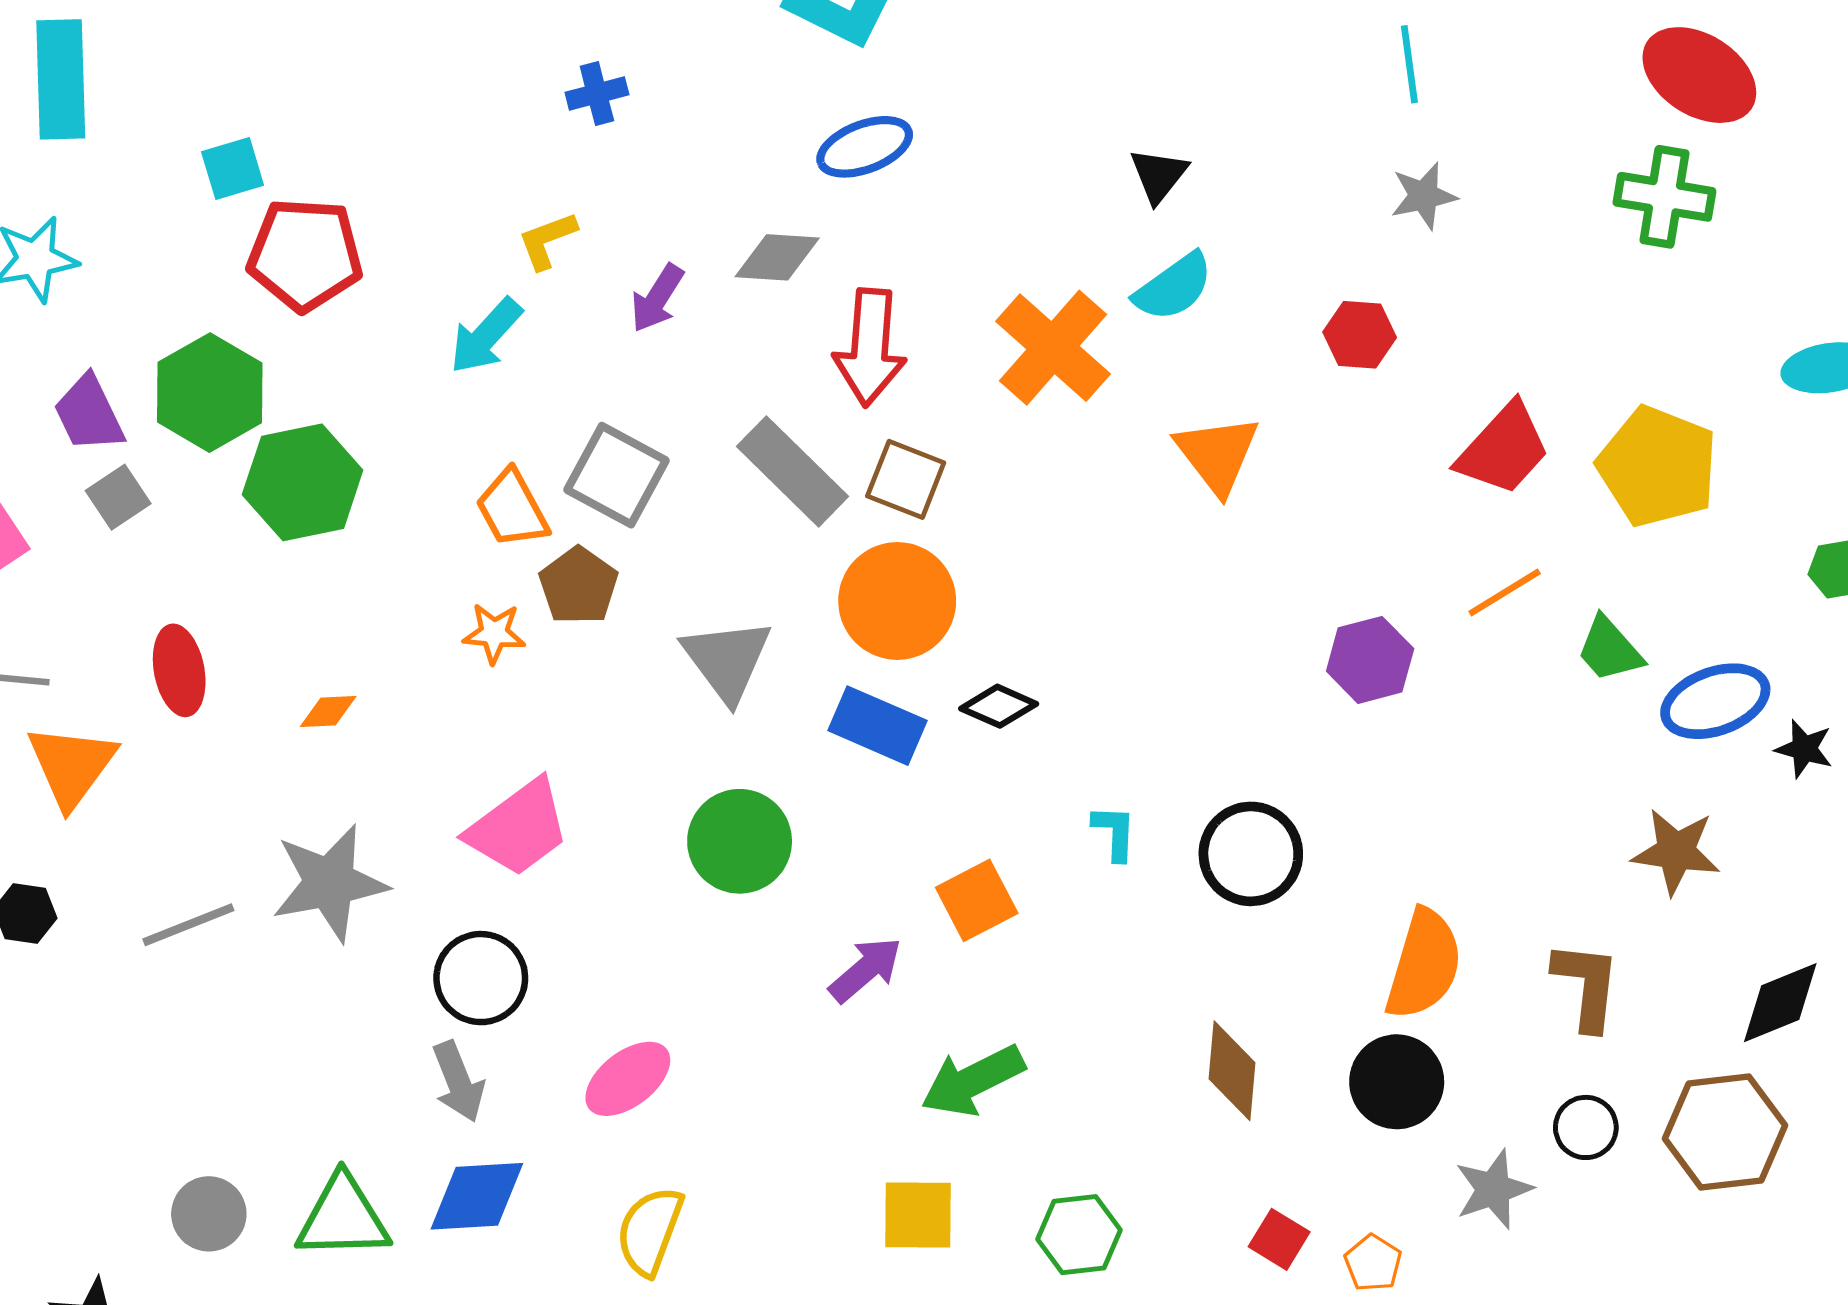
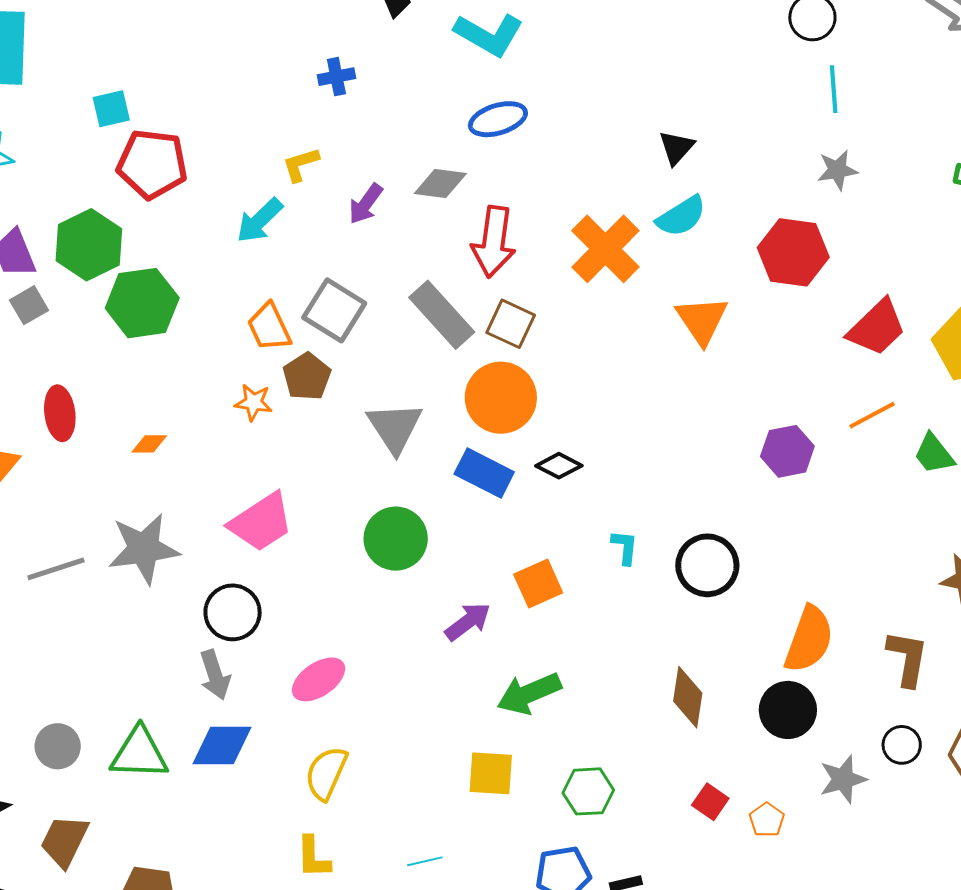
red hexagon: (1360, 335) -> (793, 252), size x1.6

